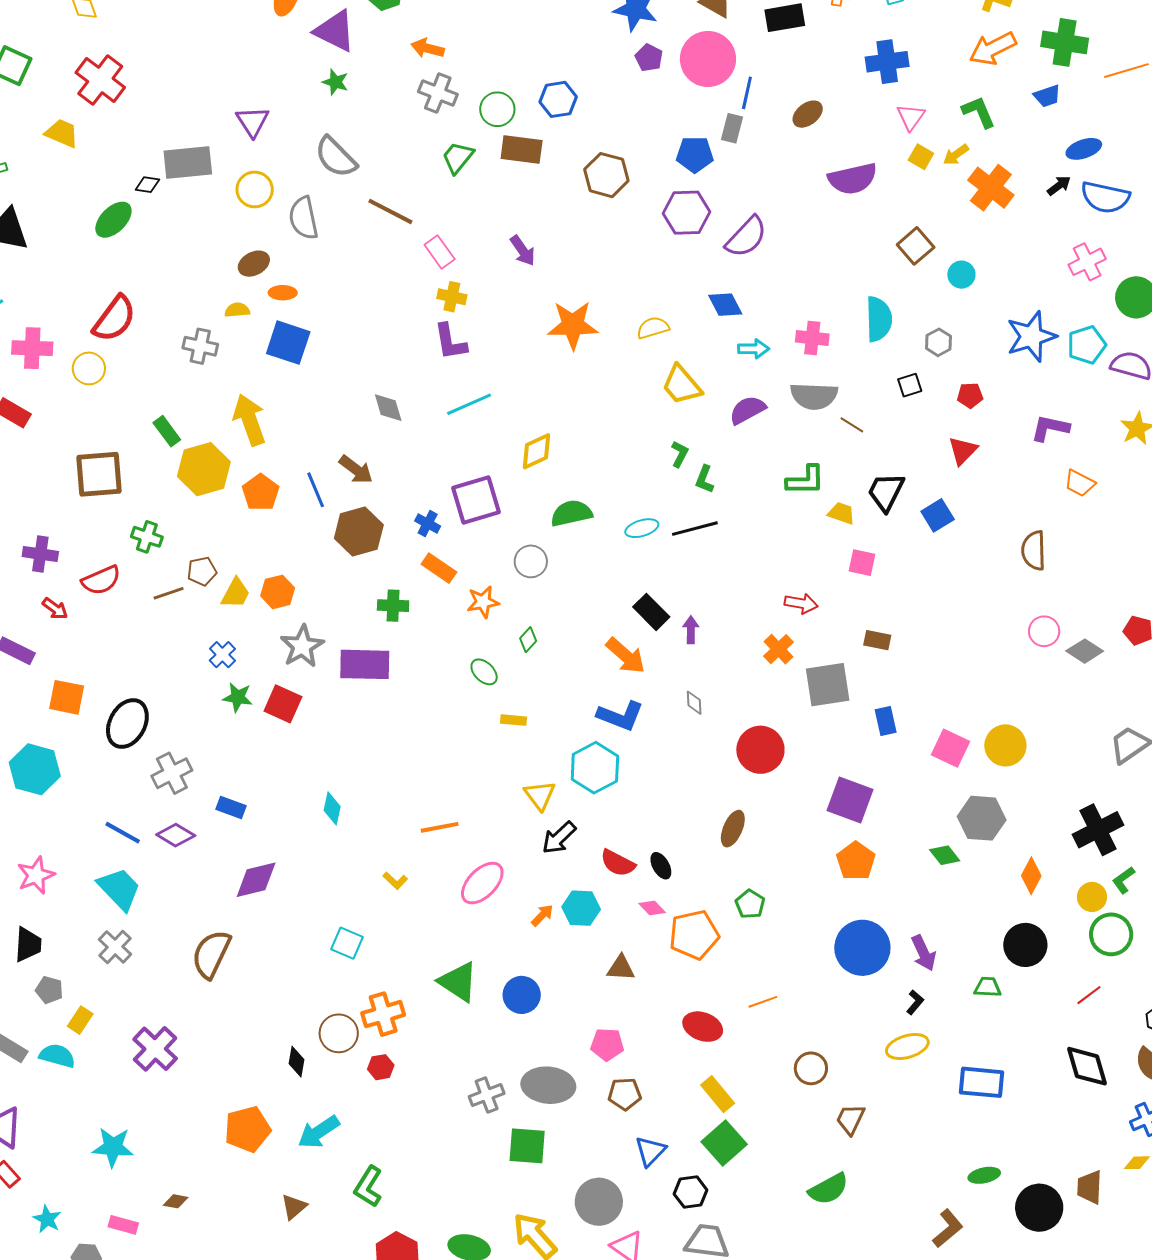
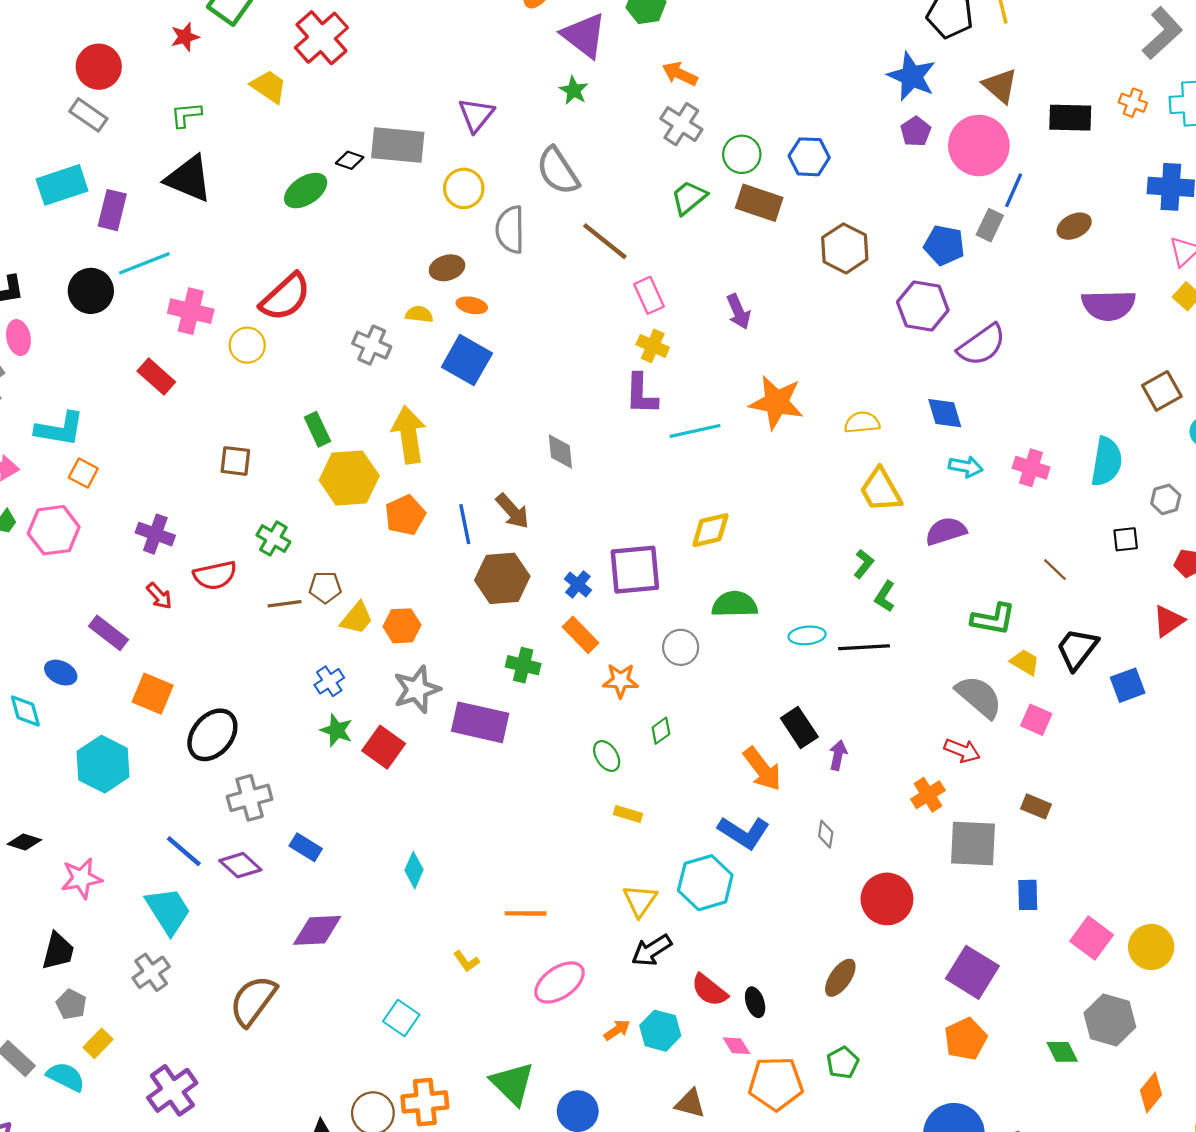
gray semicircle: (814, 396) -> (979, 697), moved, turned -153
cyan line: (469, 404) -> (695, 431), moved
brown square: (99, 474) -> (235, 461), size x0.6

